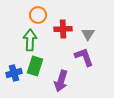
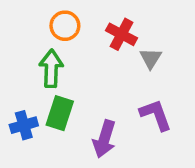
red cross: (63, 29) -> (121, 34), moved, turned 30
purple L-shape: (84, 57) -> (156, 115), moved

